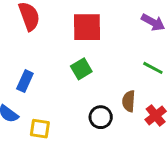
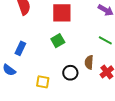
yellow square: (40, 129) -> (43, 82), moved

